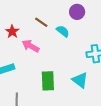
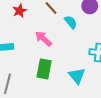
pink arrow: (31, 46) -> (43, 39), moved

